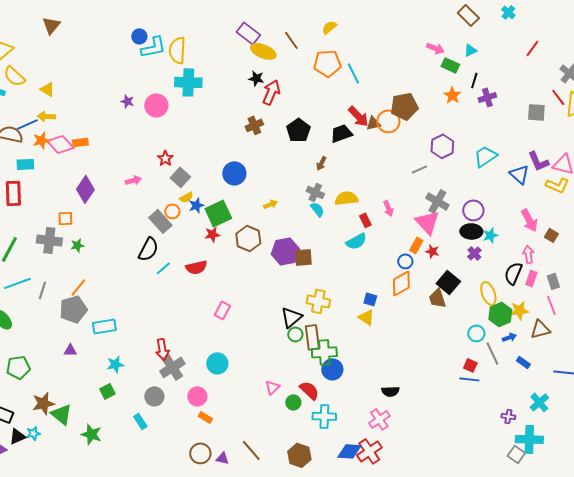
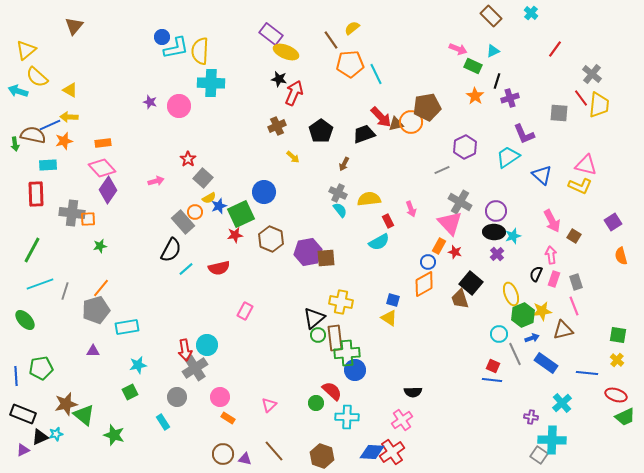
brown line: (291, 40) -> (331, 40), moved
pink diamond: (60, 144) -> (102, 168), moved
purple L-shape: (538, 161) -> (524, 134), moved
blue circle: (234, 173) -> (264, 192), moved
yellow arrow: (270, 204) -> (293, 157), moved, turned 64
gray cross: (49, 240) -> (72, 213), moved
black semicircle: (513, 273) -> (536, 274), size x0.7
blue rectangle: (523, 362) -> (546, 363), size x1.6
cyan circle: (217, 363) -> (207, 345), moved
pink triangle: (272, 387) -> (269, 405), moved

